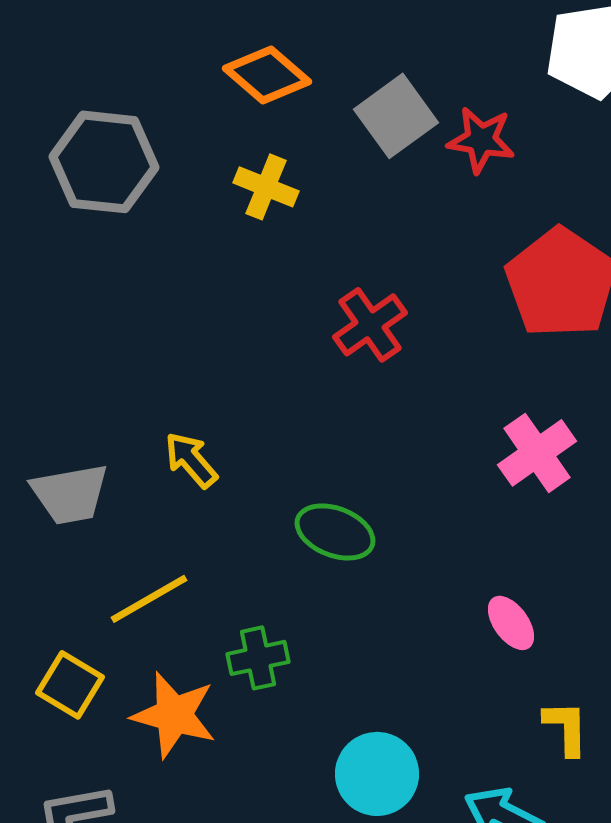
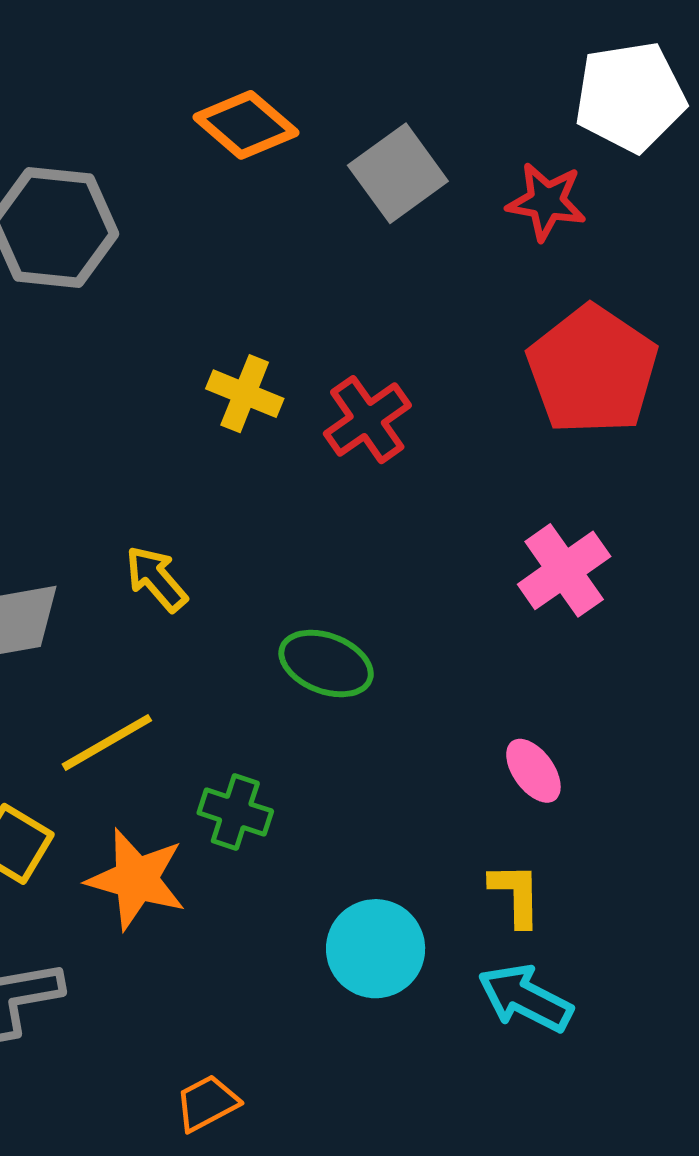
red star: (481, 140) -> (546, 202), moved
yellow cross: (266, 187) -> (245, 394), moved
green cross: (258, 658) -> (235, 812), turned 30
yellow L-shape: (566, 728) -> (516, 894), moved

